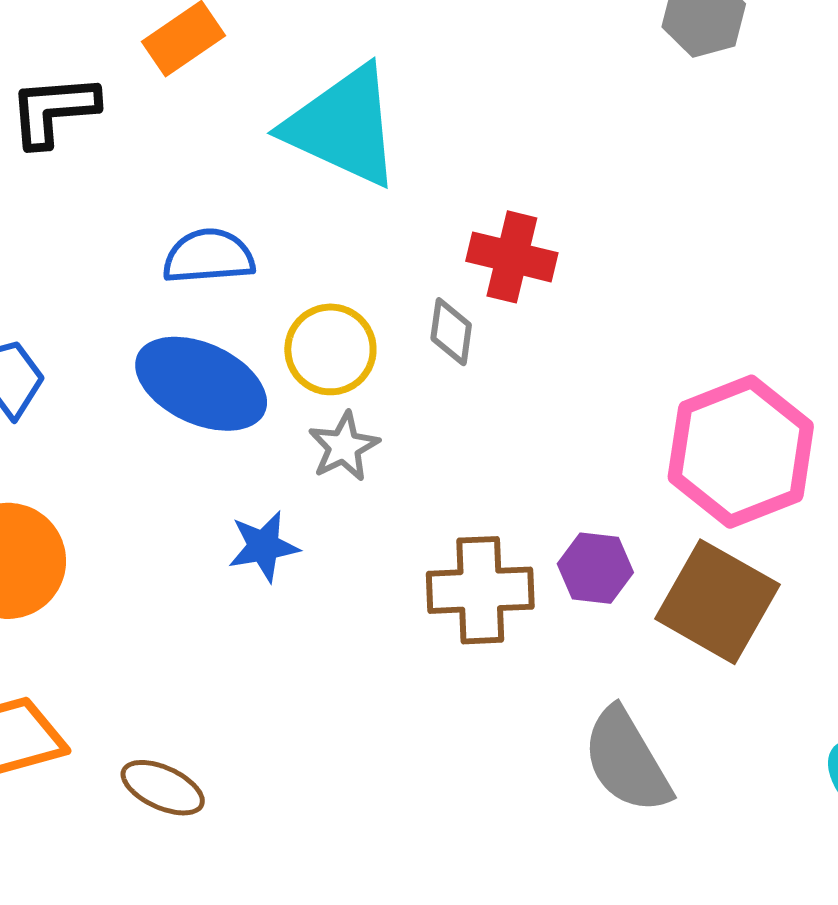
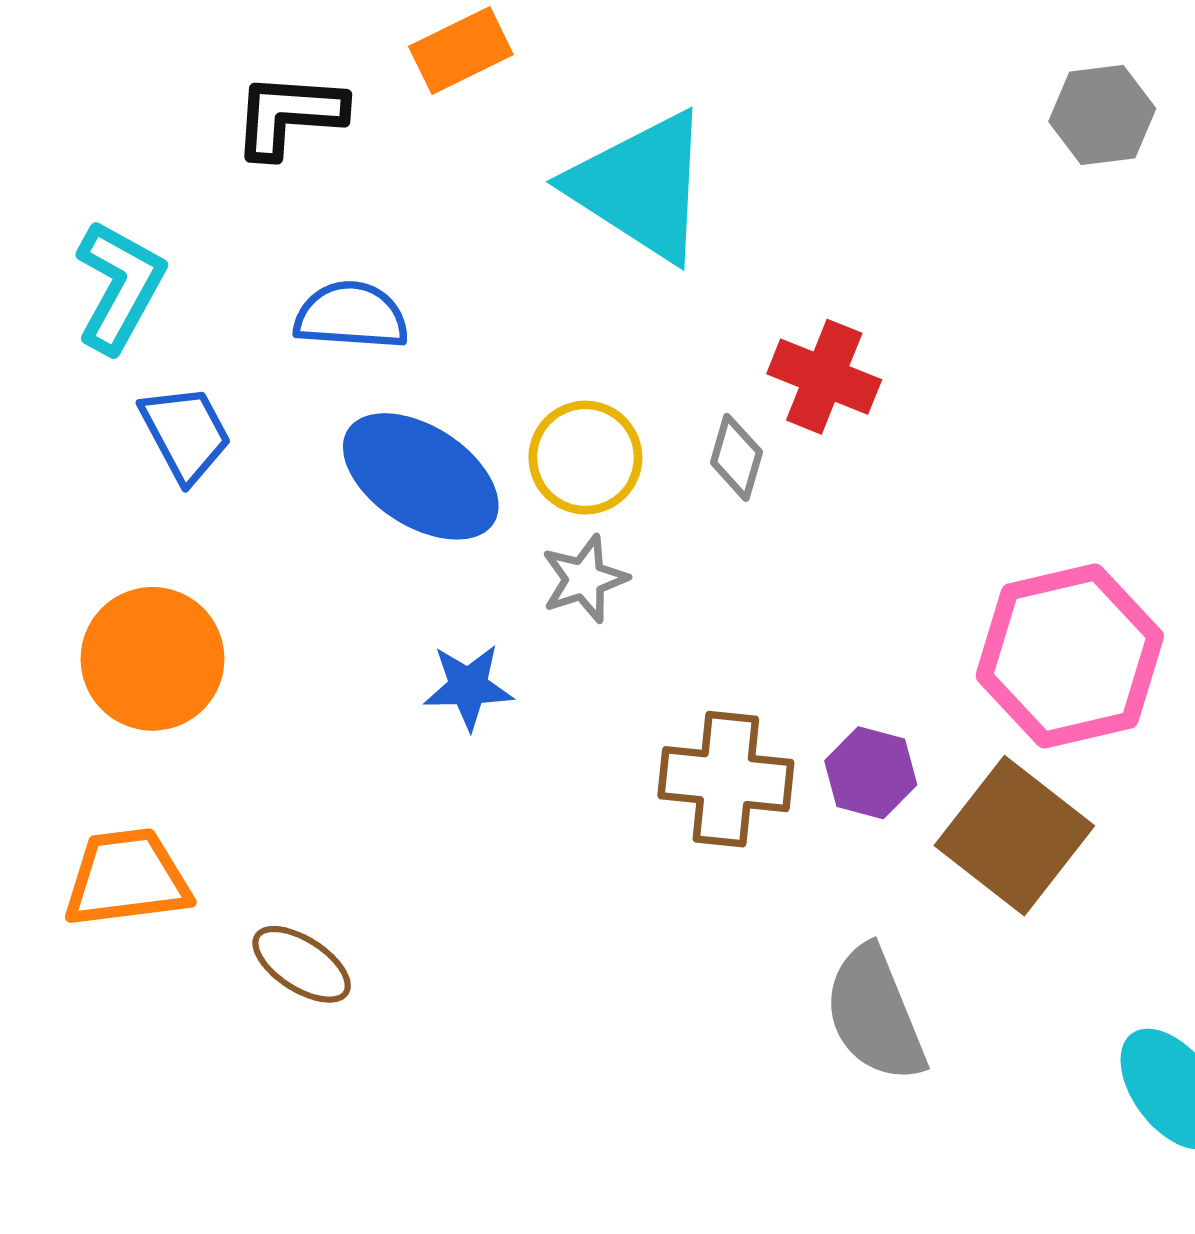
blue semicircle: (209, 256) -> (351, 316), moved

